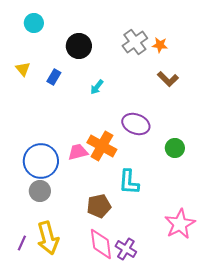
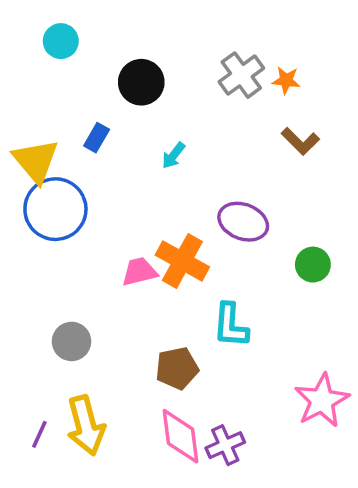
yellow triangle: (23, 69) -> (36, 161), moved, size x1.8
blue circle: (41, 161) -> (55, 209), moved
purple cross: (126, 249) -> (225, 445), turned 35

